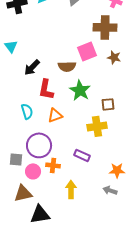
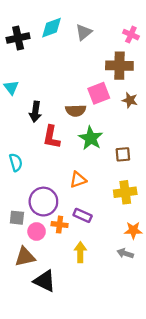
black arrow: (32, 67) -> (35, 112), turned -36
cyan semicircle: (27, 111) -> (16, 162), moved
orange triangle: (55, 115) -> (78, 180), moved
yellow cross: (97, 126) -> (125, 192), moved
purple rectangle: (82, 155) -> (83, 215), moved
black triangle: (40, 214) -> (45, 281), turned 35

